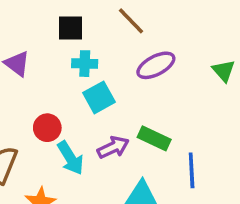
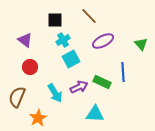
cyan cross: (85, 64) -> (63, 40), turned -32
red circle: (47, 128) -> (30, 67), moved
blue line: (192, 170) -> (123, 72), moved

